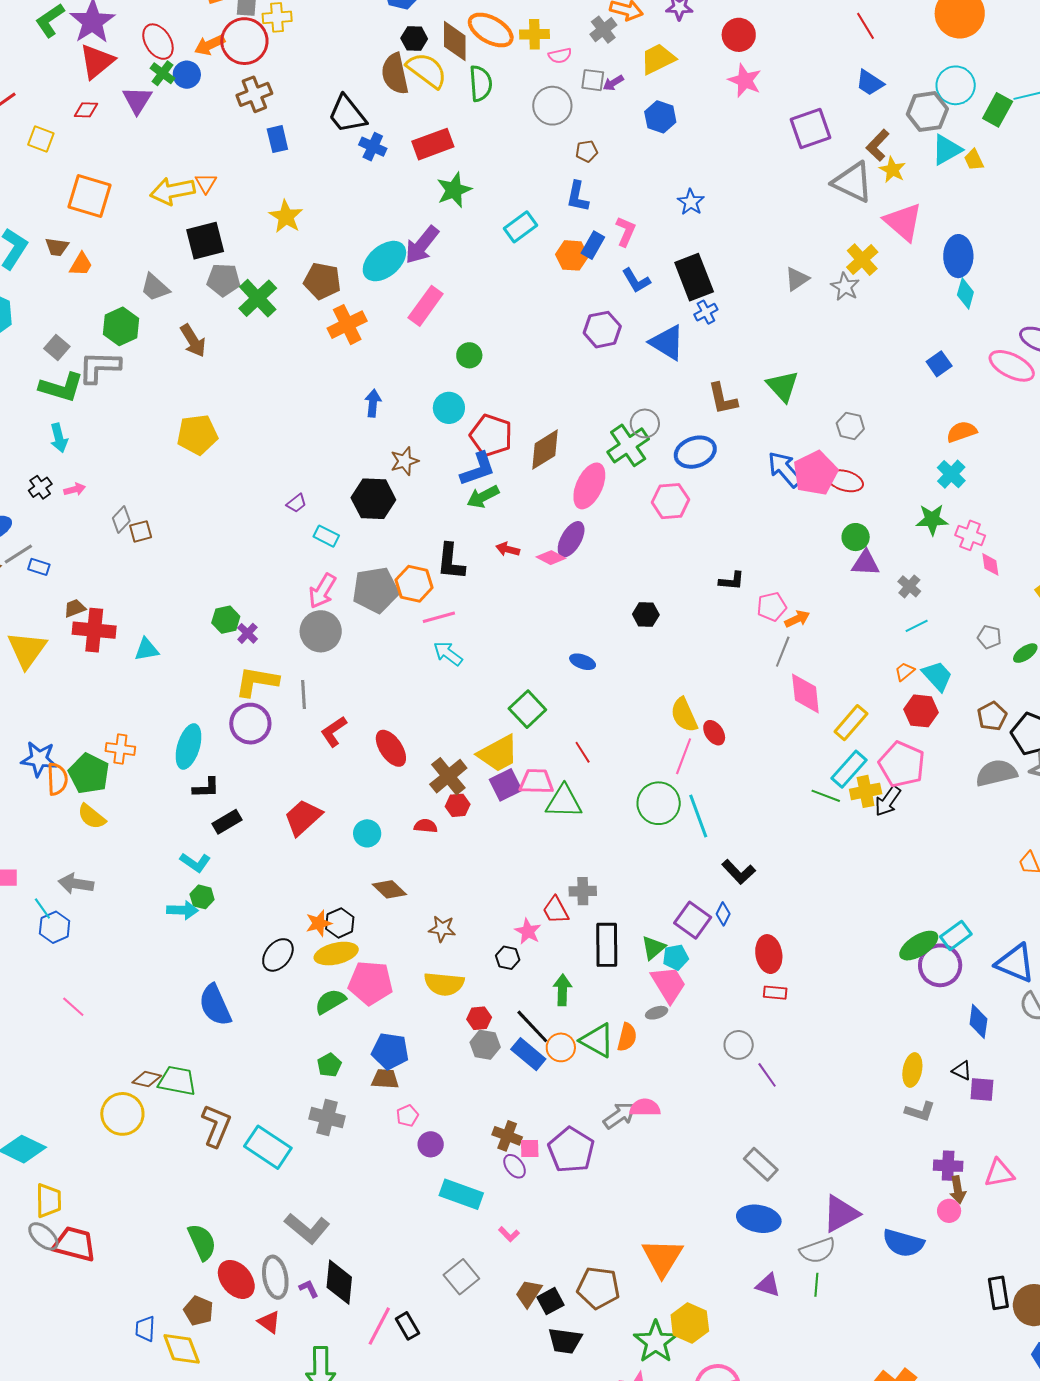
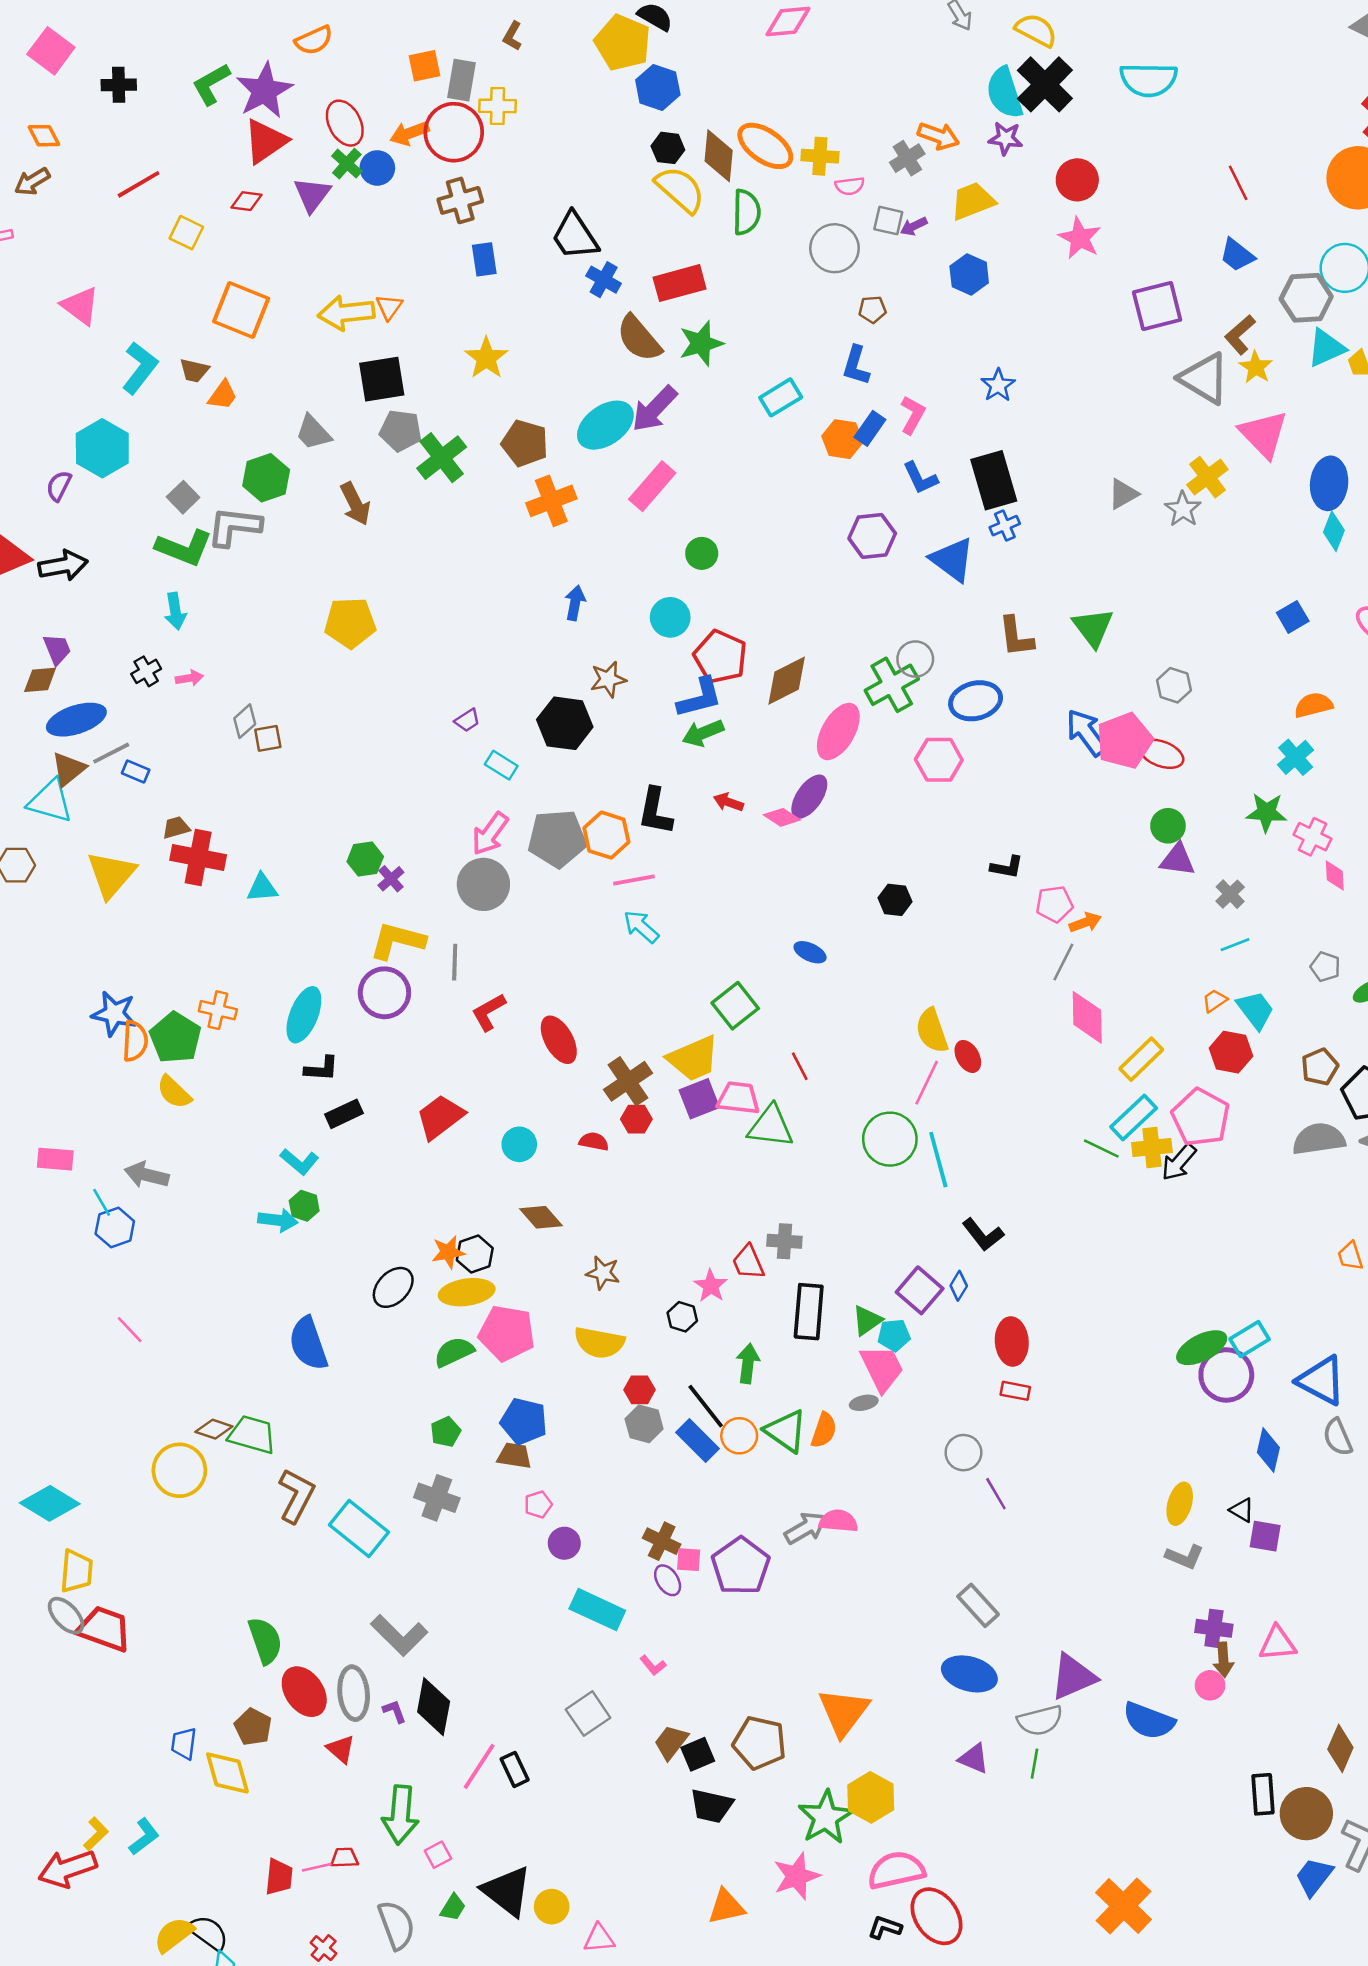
brown semicircle: (395, 74) -> (639, 338), moved, turned -33

